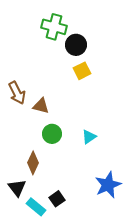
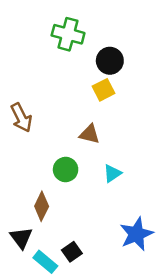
black circle: (76, 45) -> (110, 61), moved
brown triangle: (41, 106) -> (90, 134), moved

